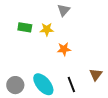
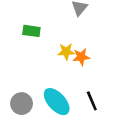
yellow star: (47, 29) -> (66, 52), moved

